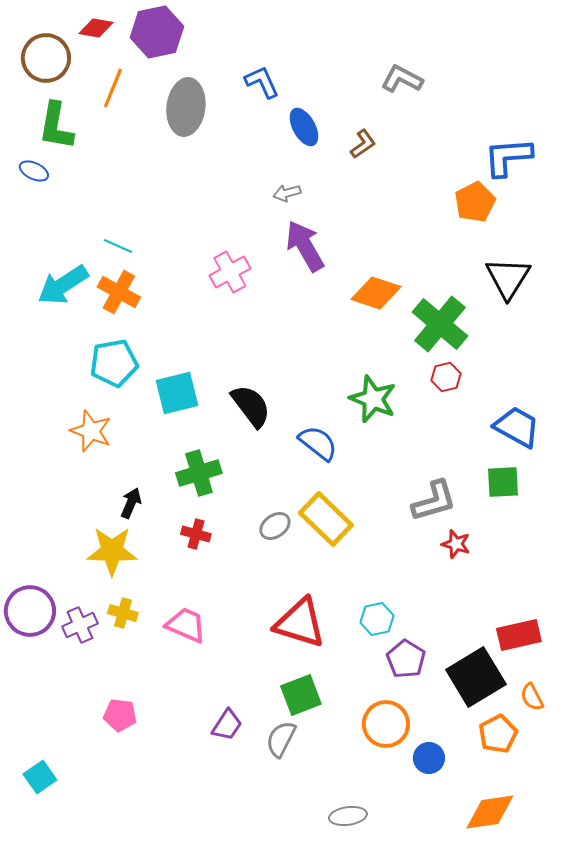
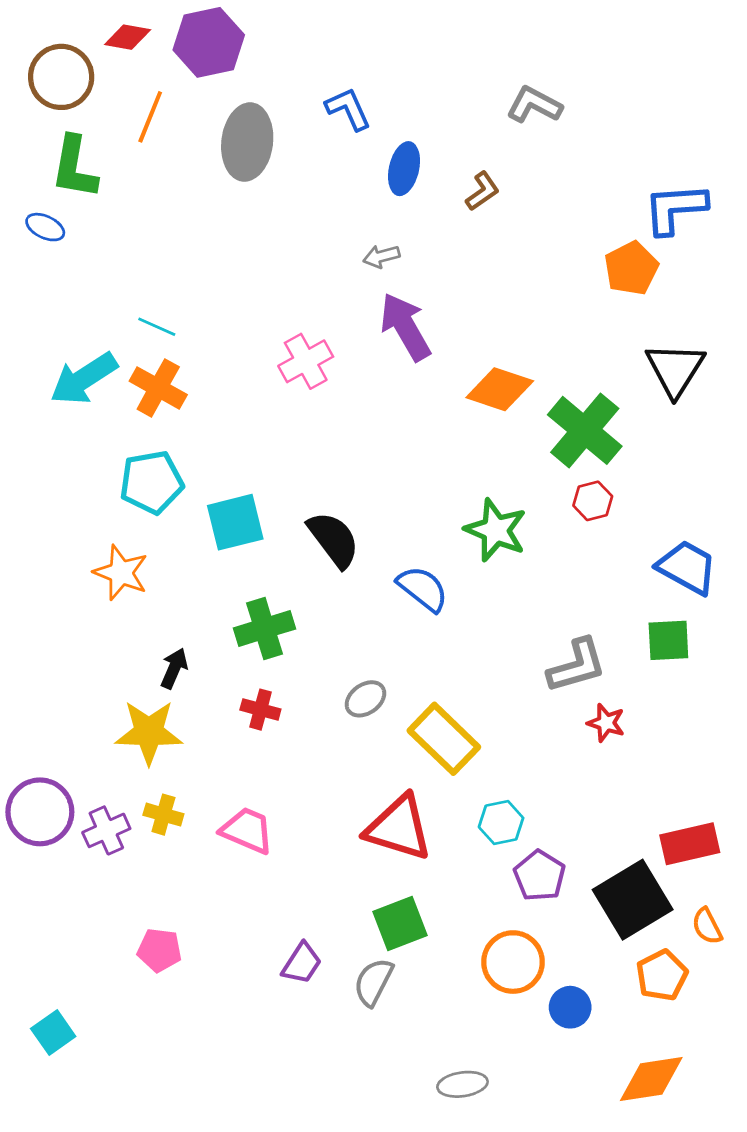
blue ellipse: (304, 127) -> (404, 169), turned 42
yellow rectangle: (326, 519) -> (444, 739), moved

